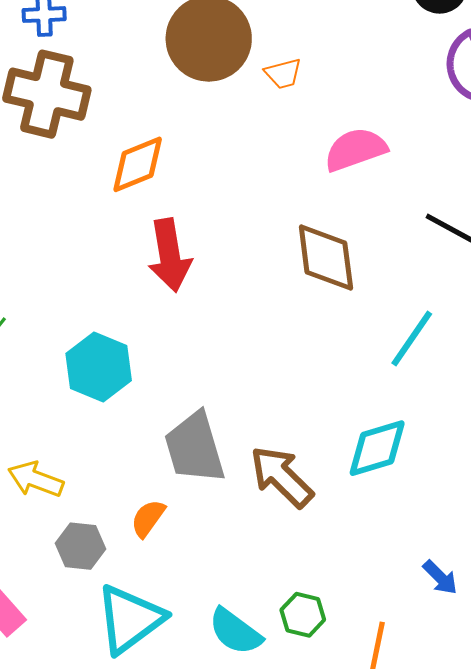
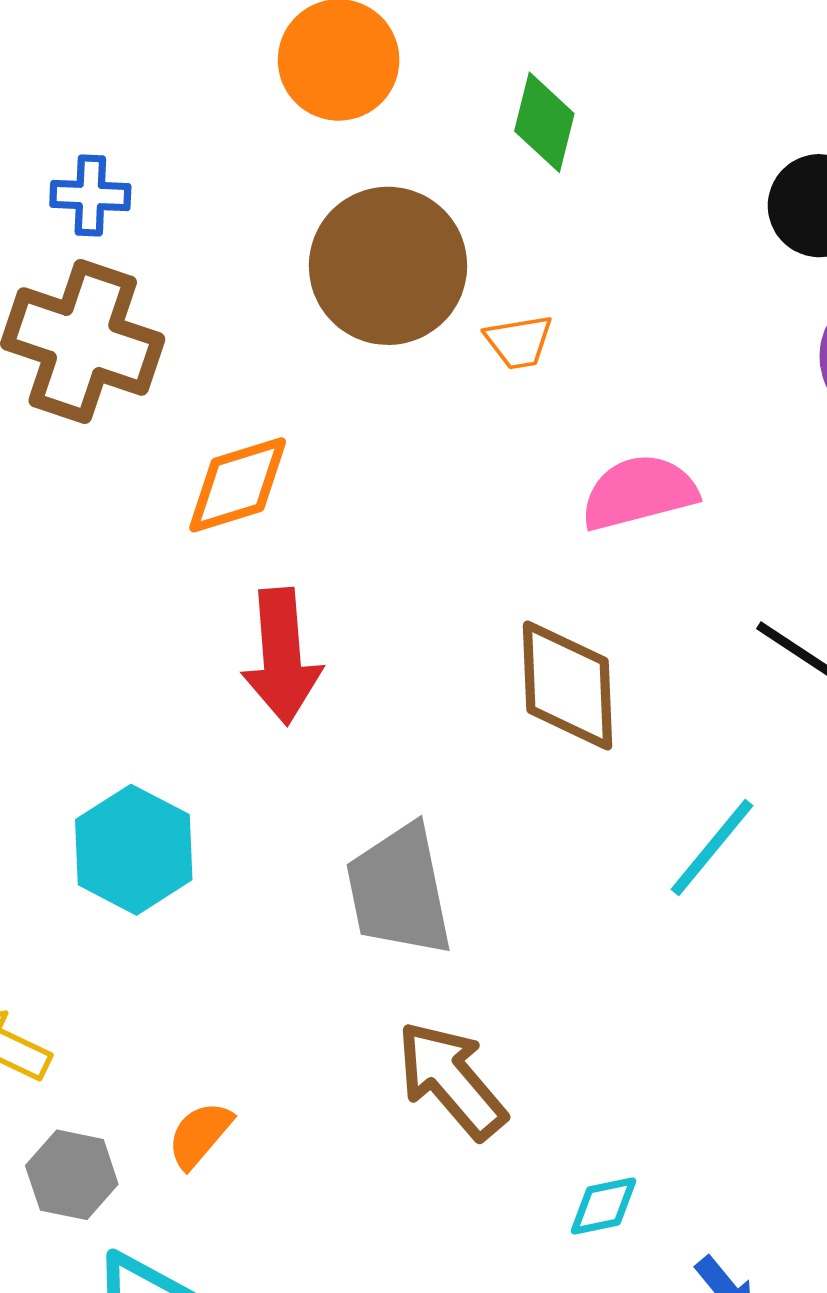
gray trapezoid: (195, 448) -> (399, 890), moved
cyan diamond: (377, 448) -> (604, 1206), moved, size x0.6

